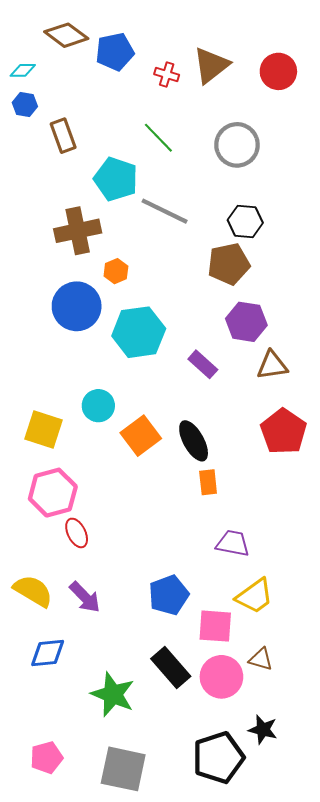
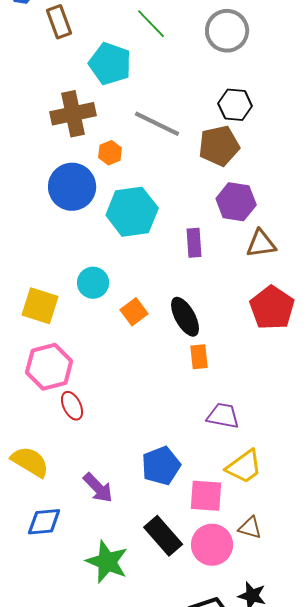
gray line: (165, 211) -> (157, 124), moved
purple rectangle: (203, 364) -> (194, 243), turned 44
orange square: (141, 436) -> (134, 312), size x0.7
purple arrow: (85, 597) -> (98, 488), moved

